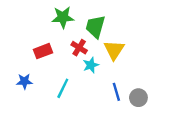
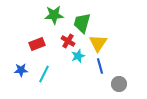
cyan line: (63, 88) -> (44, 74), moved
blue line: (116, 92) -> (100, 66), moved

